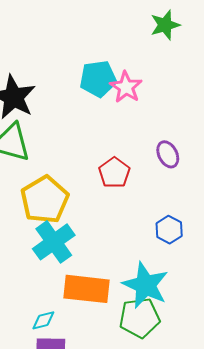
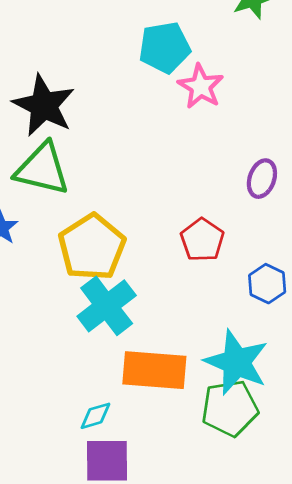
cyan pentagon: (98, 79) -> (165, 47), moved
purple ellipse: (168, 154) -> (262, 179), turned 48
red pentagon: (114, 173) -> (202, 240), moved

